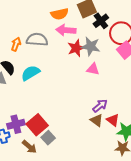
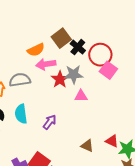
cyan semicircle: (30, 73) -> (21, 114), turned -54
purple arrow: (100, 106) -> (50, 122), moved
brown triangle: (97, 120) -> (87, 146), moved

